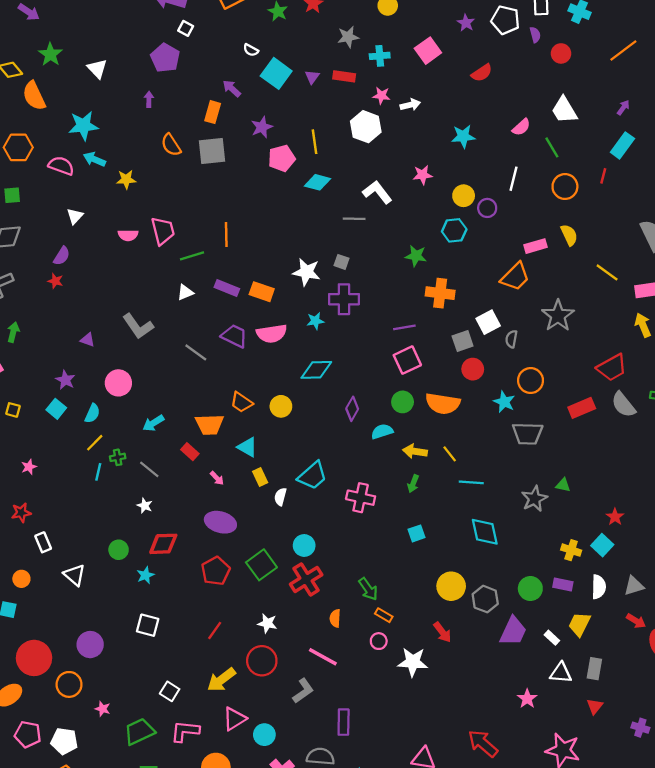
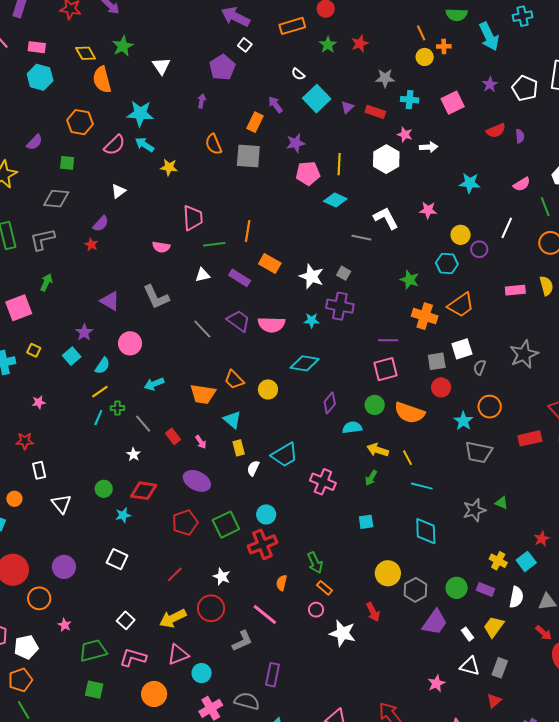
purple semicircle: (535, 35) -> (520, 136), moved
pink semicircle: (61, 166) -> (114, 145), turned 105
pink semicircle: (128, 235) -> (161, 247), moved
orange trapezoid: (515, 277) -> (461, 305), moved
orange rectangle: (262, 292) -> (270, 264), moved
purple triangle: (88, 340) -> (110, 301), size x1.5
red rectangle: (190, 452) -> (173, 436), moved
white pentagon: (64, 741) -> (26, 647), turned -30

